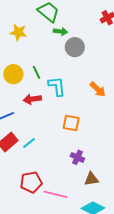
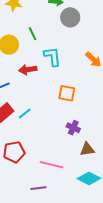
green line: (37, 72) -> (32, 34), moved
red pentagon: (31, 182) -> (14, 152), moved

